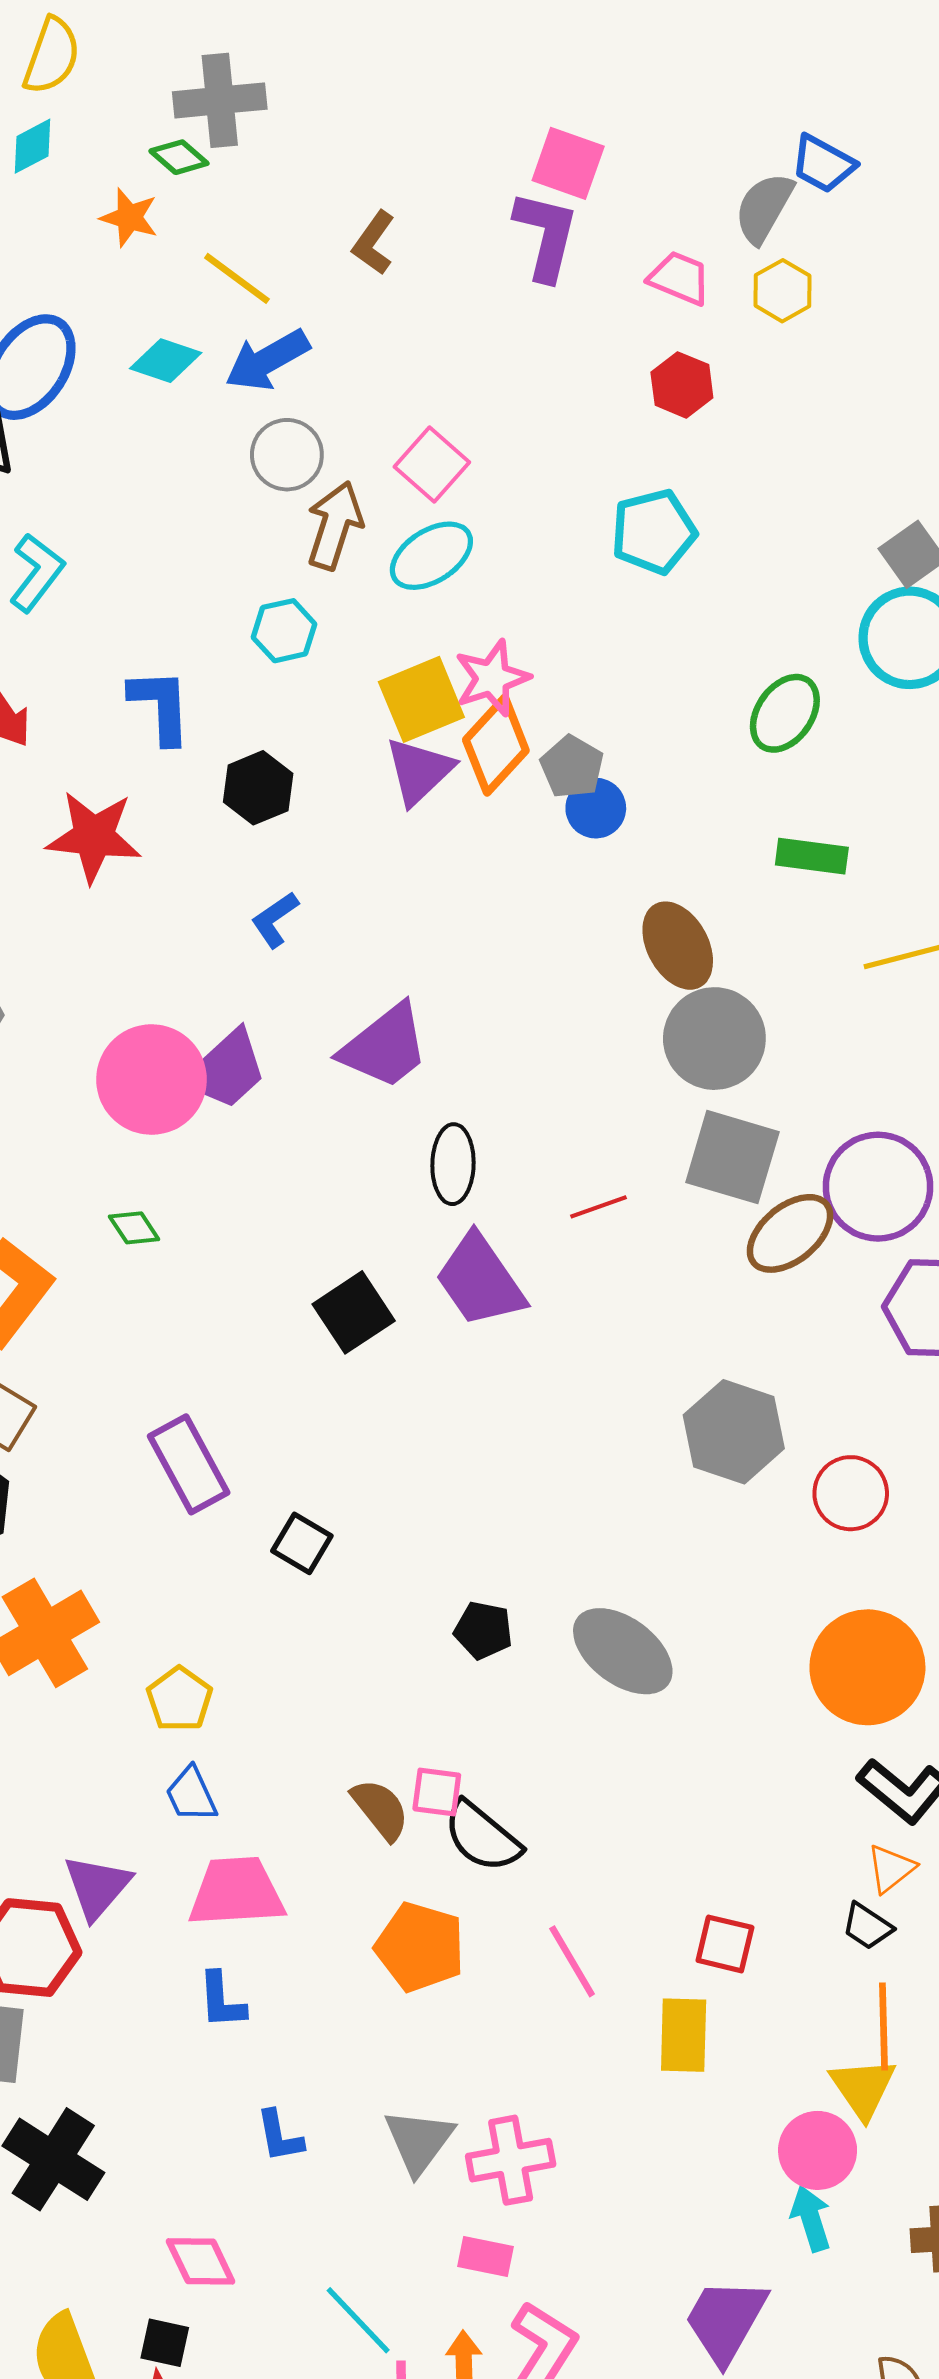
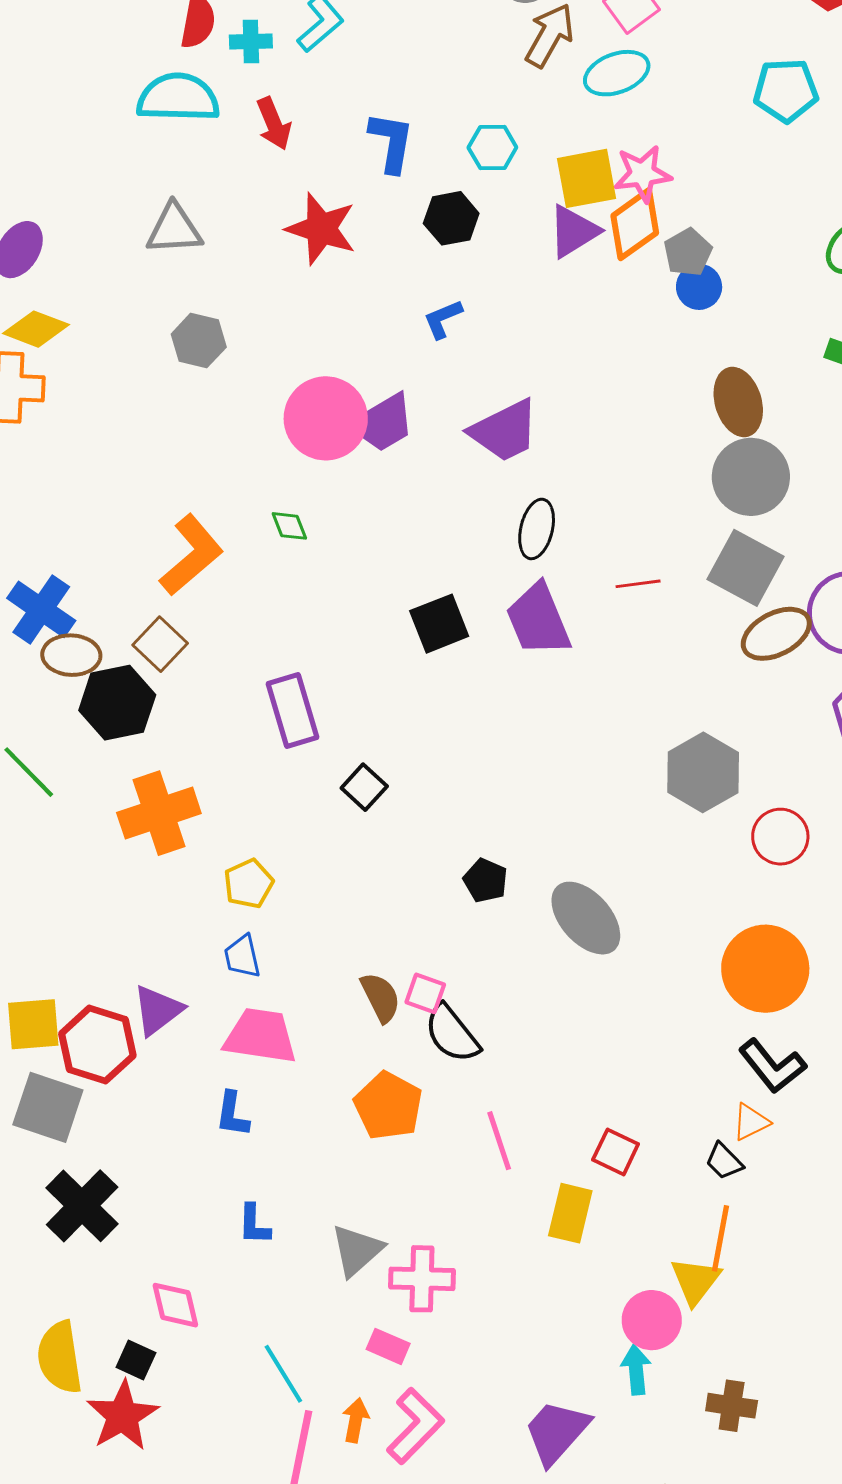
cyan hexagon: (284, 631) -> (492, 148), moved

